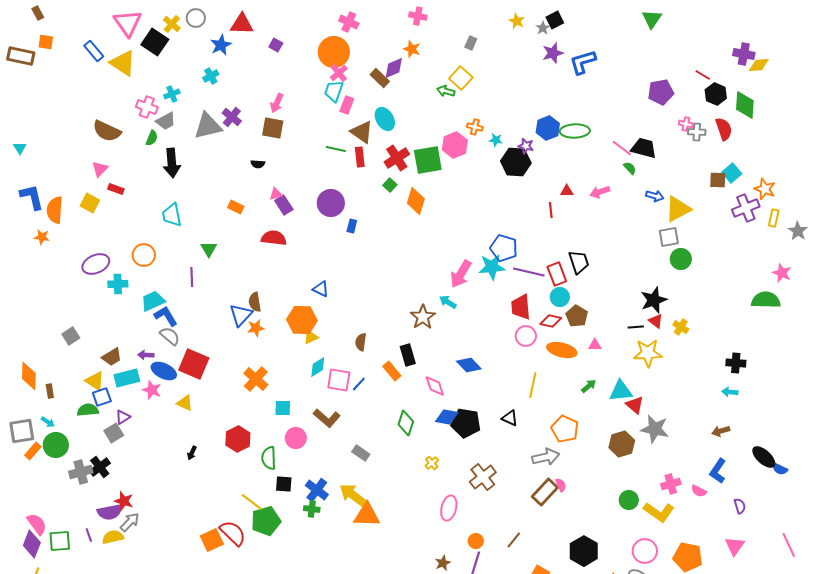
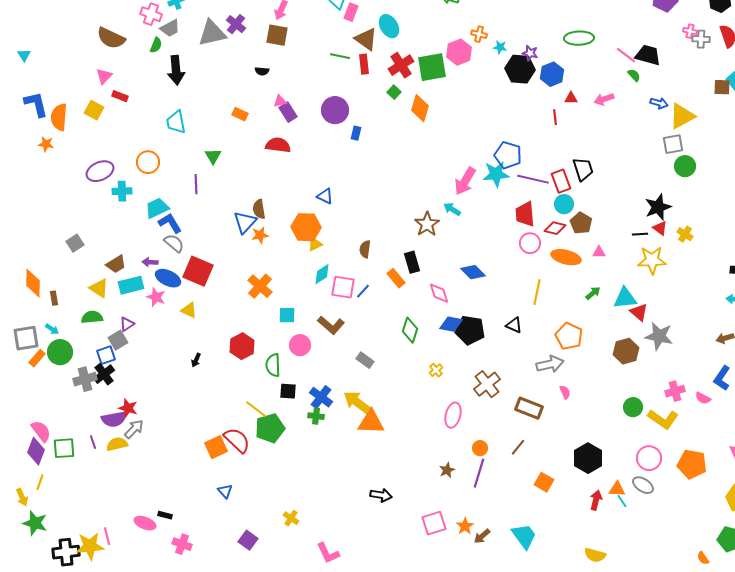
blue hexagon: (548, 128) -> (552, 74), moved
blue square: (102, 397) -> (106, 355), moved
brown rectangle: (545, 492) -> (529, 408), moved, turned 68

